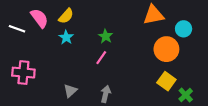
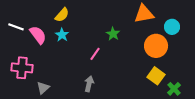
pink semicircle: (39, 18) -> (38, 35), moved
green star: (106, 36) -> (113, 34), moved
gray triangle: (70, 91) -> (43, 88), moved
gray arrow: (106, 94) -> (89, 84), moved

